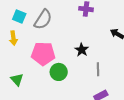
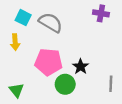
gray semicircle: (43, 19) -> (51, 23), turned -95
black star: (82, 50) -> (81, 67), moved

